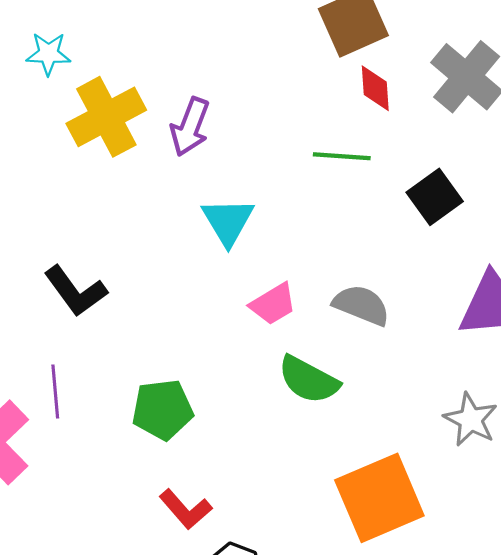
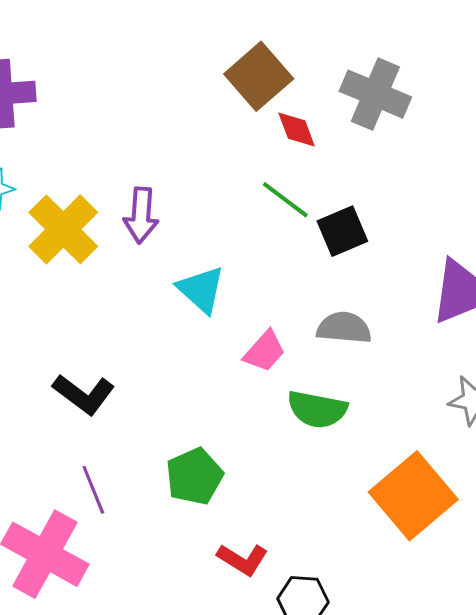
green line: (342, 156) -> (285, 200), turned 50
black square: (435, 197) -> (342, 231), moved, turned 30

